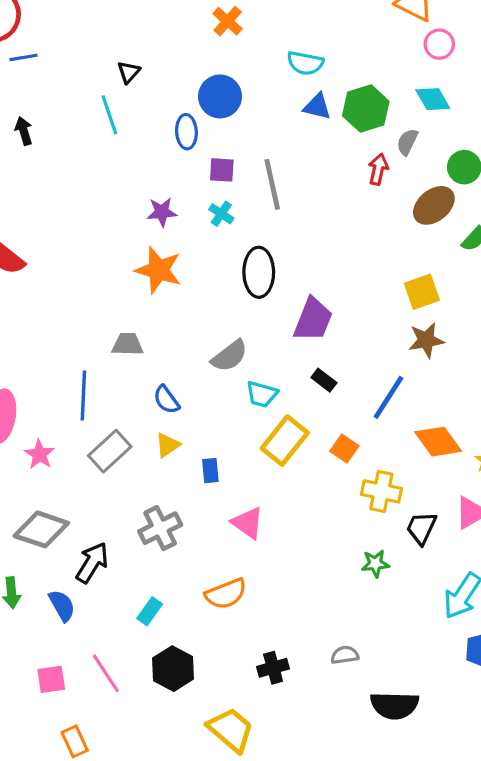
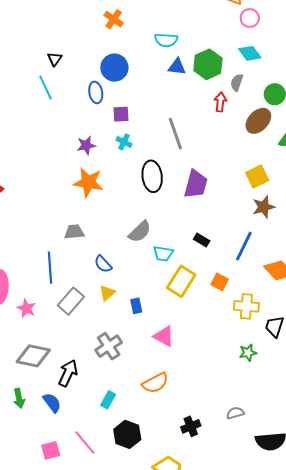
gray line: (272, 184) -> (175, 134), moved
purple trapezoid: (313, 319) -> (196, 184), moved

